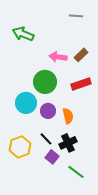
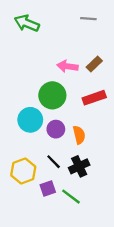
green arrow: (23, 34) -> (27, 23), moved
purple square: (52, 157) -> (48, 188), moved, turned 32
green line: (76, 172) -> (71, 197), moved

